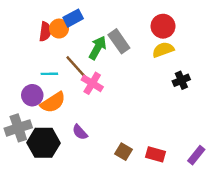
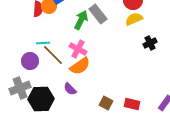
brown line: (77, 68) -> (53, 55), moved
orange semicircle: (53, 102) -> (80, 66), moved

